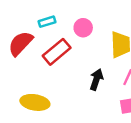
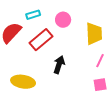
black arrow: (96, 80) -> (59, 65), moved

